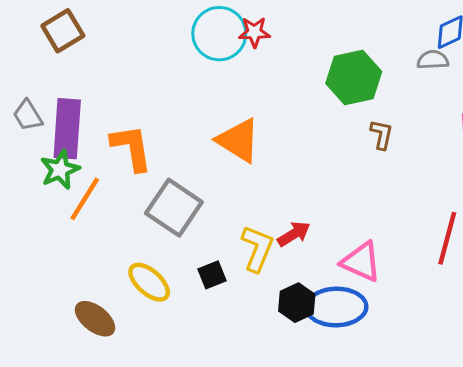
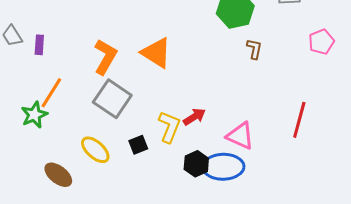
purple rectangle: (67, 129) -> (39, 45), size x0.5
orange L-shape: (132, 148) -> (105, 57), moved, turned 39
green star: (60, 170) -> (34, 115), moved

